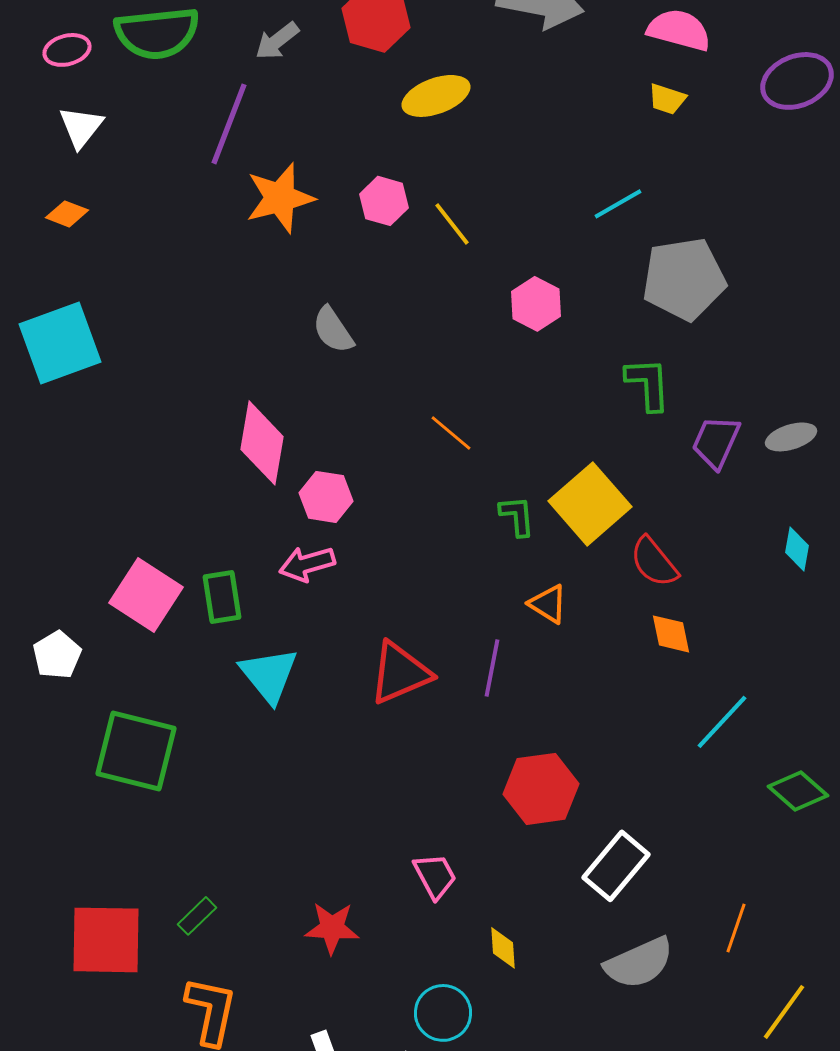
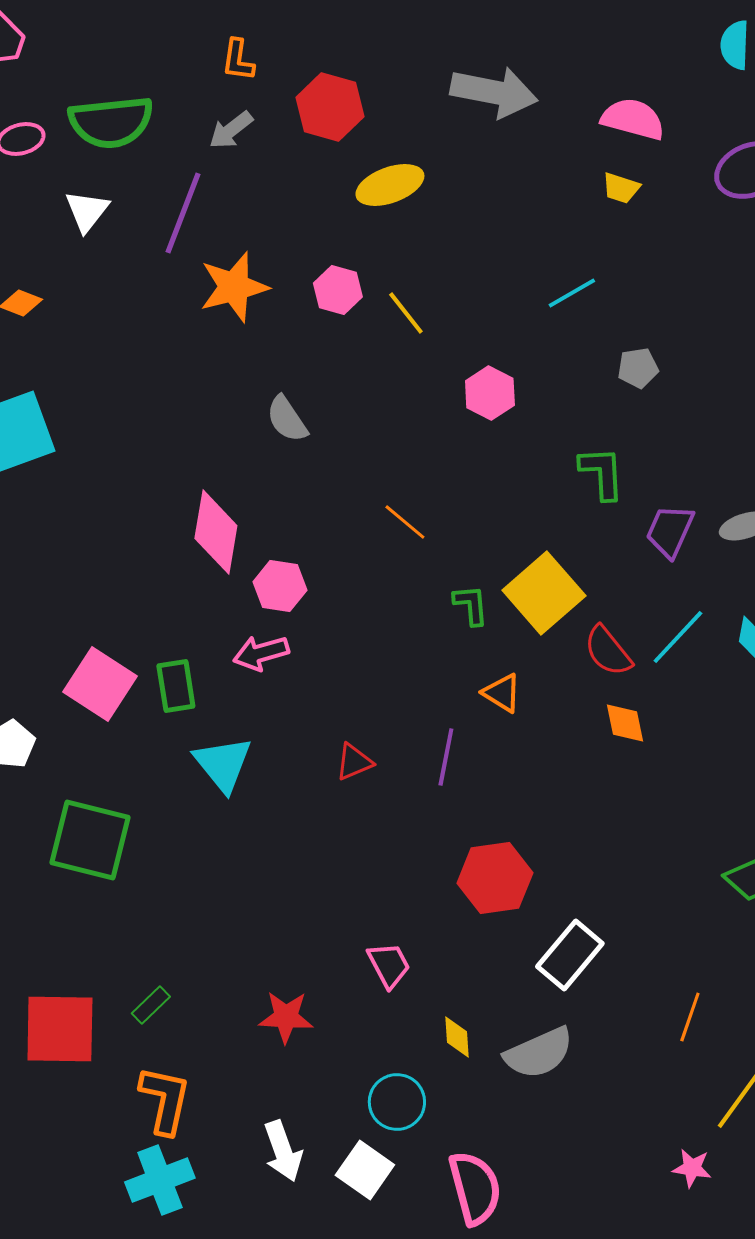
white triangle: (81, 127) -> (87, 211), moved
gray pentagon: (684, 279) -> (638, 368), size x0.5
red triangle: (400, 673) -> (354, 762), size x0.6
cyan line: (722, 722) -> (678, 637), moved
gray semicircle: (639, 963) -> (539, 1053), moved

